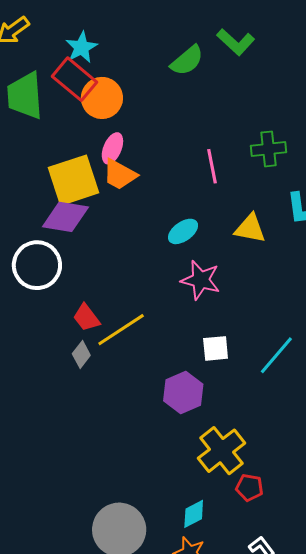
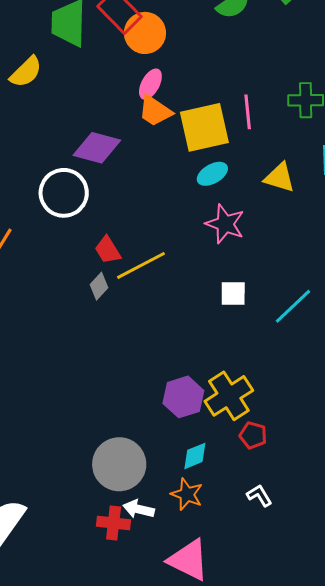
yellow square: (73, 180) -> (204, 127), moved
purple hexagon: (183, 393) -> (183, 397), moved

